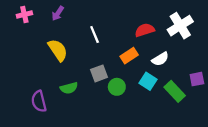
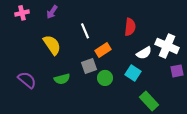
white cross: (180, 26) -> (167, 46), moved, turned -35
red semicircle: (145, 30) -> (130, 27), turned 114
orange rectangle: (129, 56) -> (103, 50), moved
green rectangle: (175, 91) -> (149, 101), moved
purple semicircle: (39, 101) -> (27, 80), moved, turned 144

